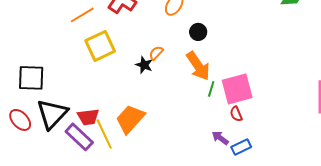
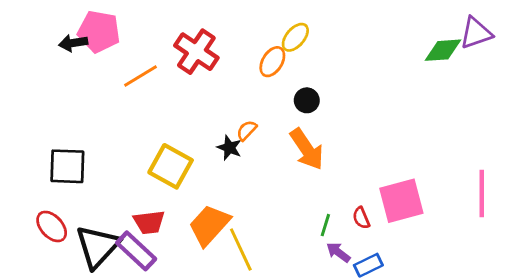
yellow square: (100, 46) -> (171, 166), moved, turned -36
green line: (211, 89) -> (325, 225), moved
pink square: (237, 89) -> (401, 201), moved
black triangle: (52, 114) -> (97, 247), moved
yellow line: (104, 134) -> (241, 249), moved

